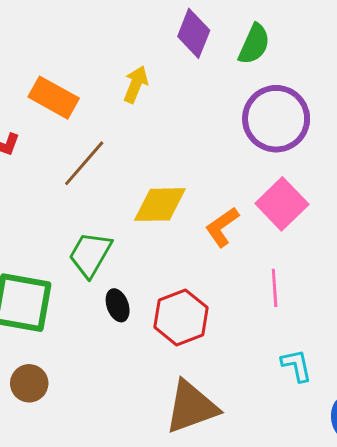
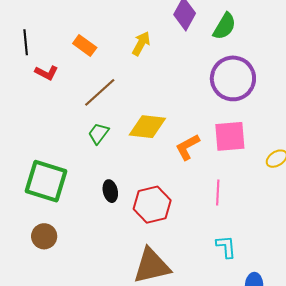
orange rectangle: (54, 98) -> (85, 46), size x0.7
pink square: (282, 204) -> (230, 136), turned 32
green trapezoid: (90, 254) -> (98, 133), moved, size x0.7

